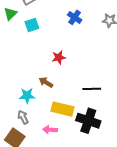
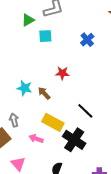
black line: (92, 89) -> (85, 111), turned 30
cyan star: (27, 96) -> (24, 88), moved

